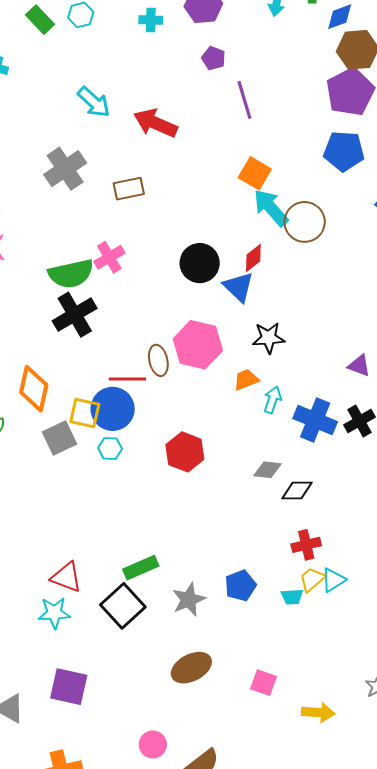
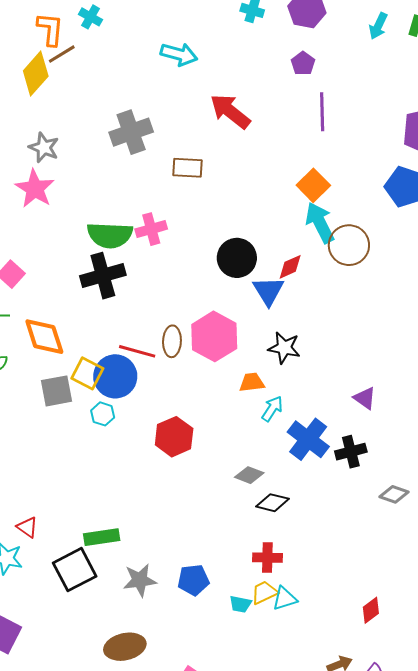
cyan arrow: (94, 102) -> (179, 54), moved, turned -42
orange diamond: (34, 389) -> (44, 337), turned -45
red triangle: (66, 577) -> (27, 527), size x0.7

